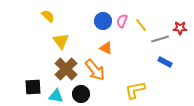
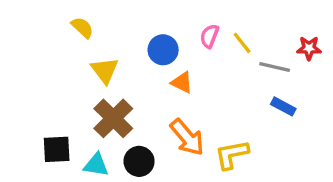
blue circle: (103, 21) -> (163, 50), moved
gray line: (160, 39) -> (275, 67), turned 30
orange arrow: (95, 70) -> (187, 137), moved

